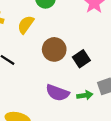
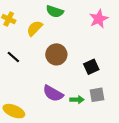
black square: (81, 59) -> (91, 67), moved

